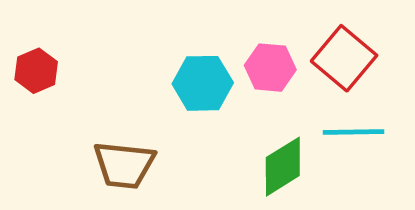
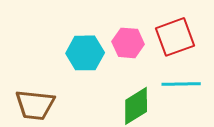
red square: (344, 58) -> (175, 37), turned 30

